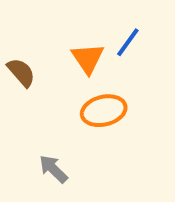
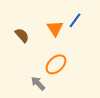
orange ellipse: (104, 111) -> (56, 64), moved, turned -30

